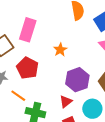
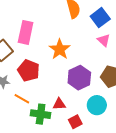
orange star: (60, 50) -> (60, 49), size x1.5
red triangle: (66, 102) -> (59, 104), moved, turned 40

